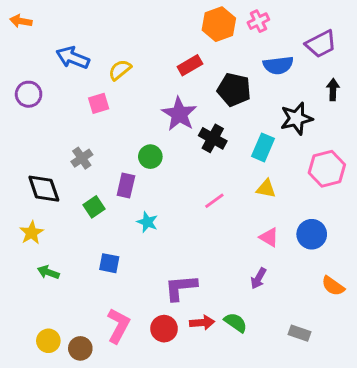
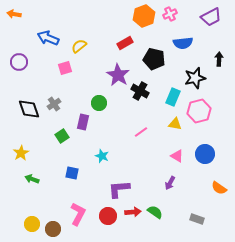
purple trapezoid: (321, 44) -> (211, 17), moved
pink hexagon: (327, 169) -> (199, 111), moved
black diamond: (44, 189) -> (29, 109), moved
cyan star: (147, 222) -> (102, 156), moved

